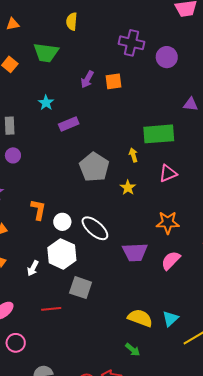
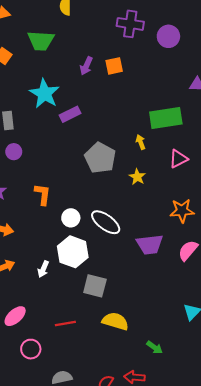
cyan star: (46, 103) -> (45, 94), size x1.8
orange L-shape: (38, 210) -> (43, 194), moved
red line: (51, 309) -> (65, 323), moved
yellow semicircle: (140, 318) -> (115, 321), moved

